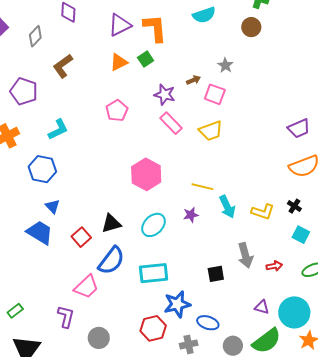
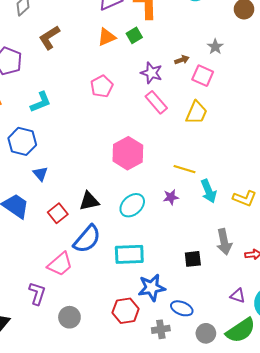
yellow trapezoid: (211, 131) -> (196, 113), turned -50
blue triangle: (53, 206) -> (40, 174), moved

